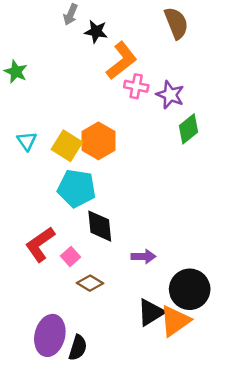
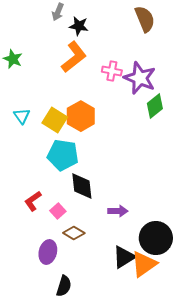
orange L-shape: (122, 61) -> (74, 57), moved
purple star: (170, 95) -> (140, 78), size x1.4
red L-shape: (40, 244) -> (33, 201), size x0.7
purple ellipse: (50, 335) -> (48, 252), moved, size x0.7

